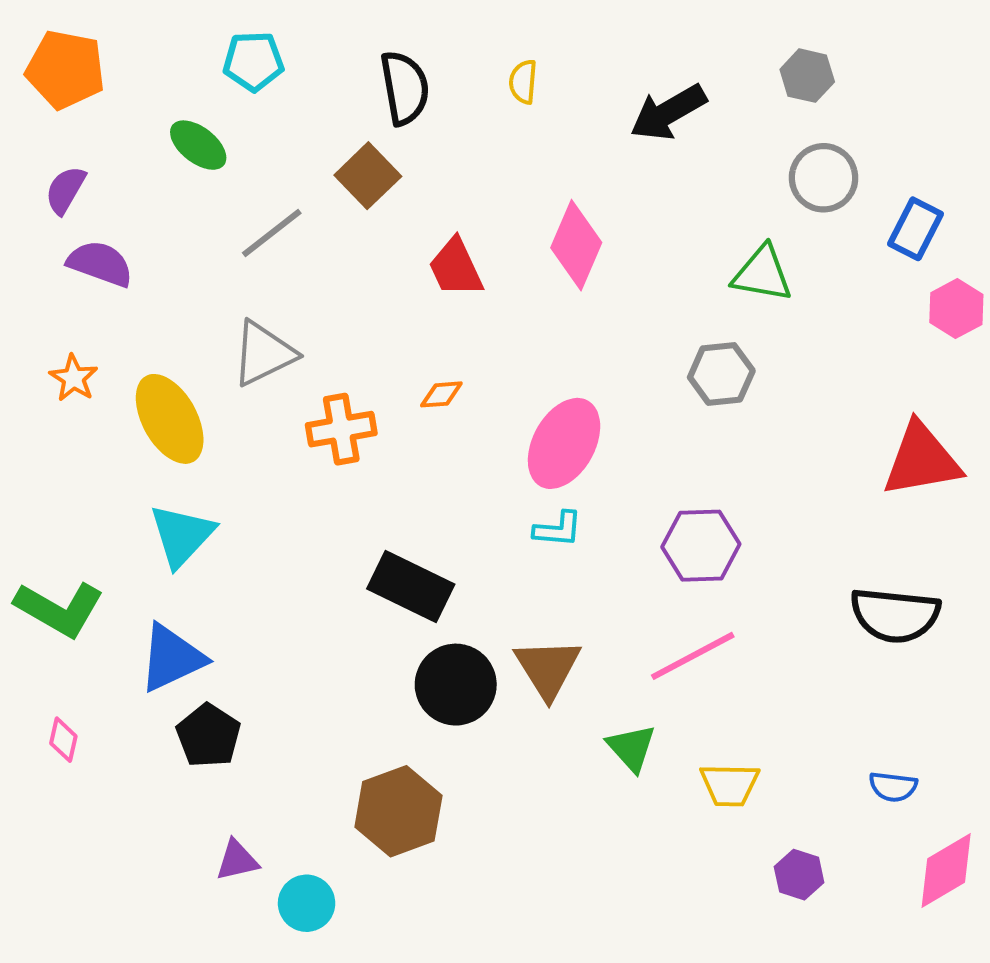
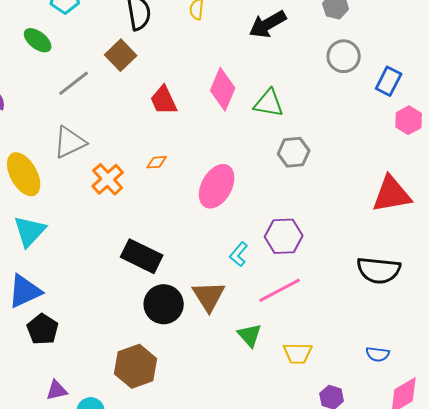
green triangle: (762, 274) -> (269, 103), moved
orange cross: (341, 429) -> (108, 179), turned -32
cyan L-shape: (558, 529) -> (239, 254), moved, turned 125

